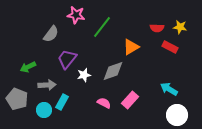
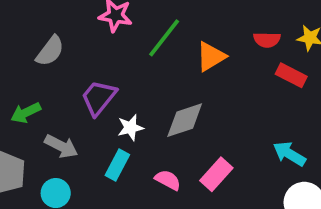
gray semicircle: (51, 34) -> (50, 51), moved
orange triangle: (131, 47) -> (211, 57), moved
gray arrow: (47, 85) -> (61, 146), turned 30
cyan rectangle: (62, 102) -> (117, 165), moved

